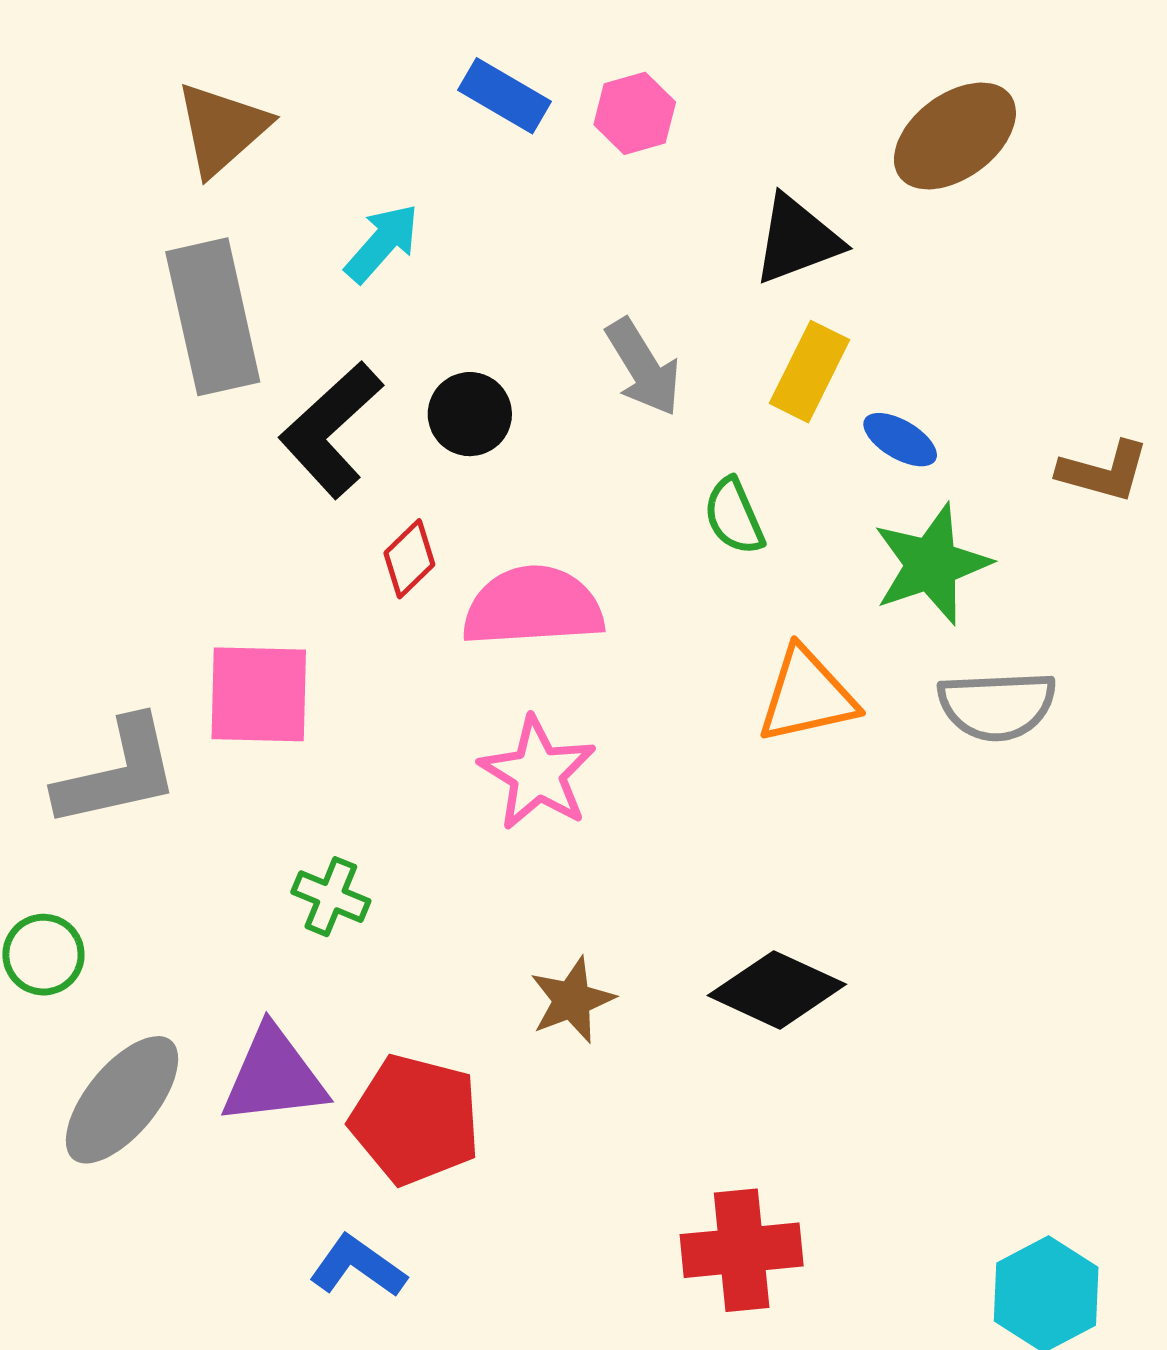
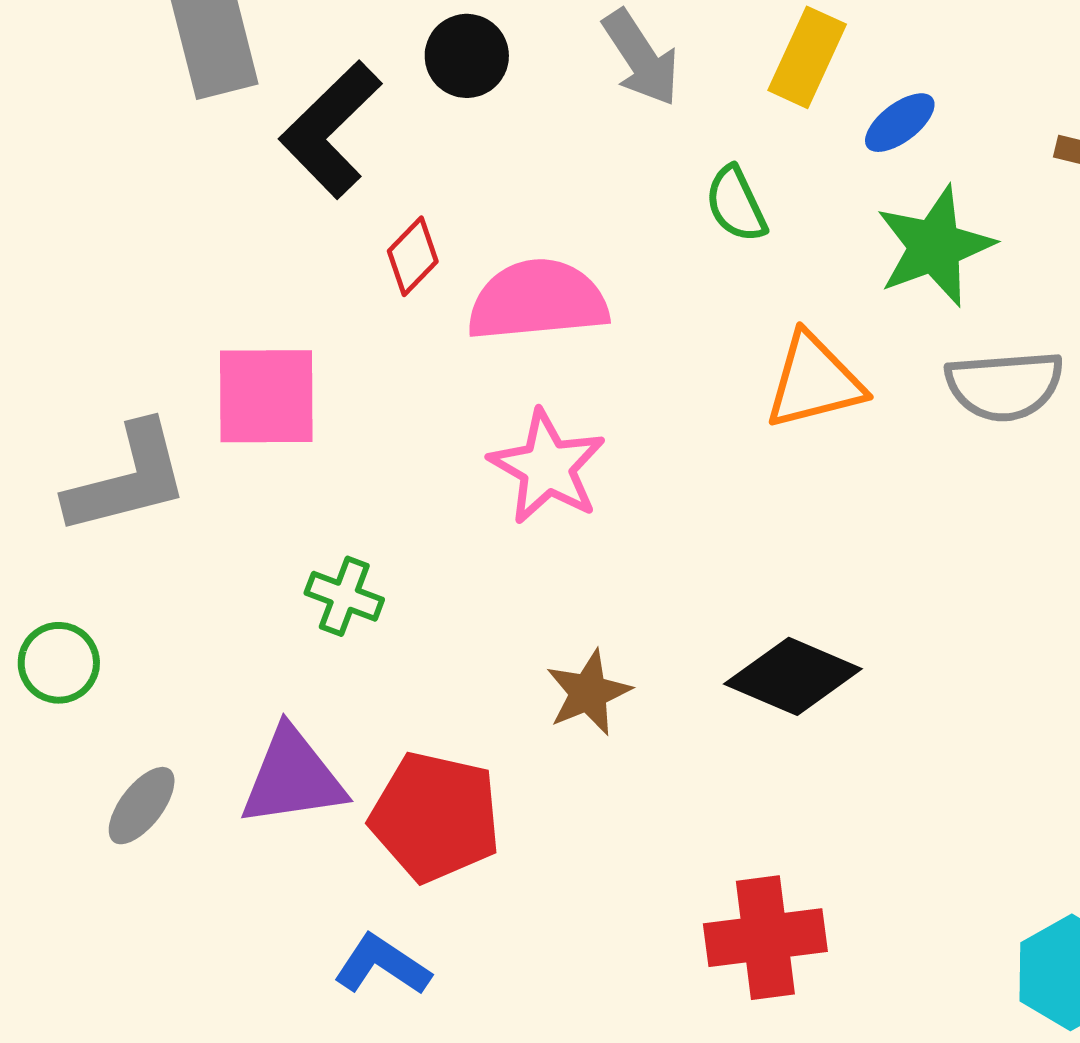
black circle: (470, 414) -> (467, 56), moved
blue ellipse: (900, 440) -> (900, 123), turned -66
gray ellipse: (122, 1100) -> (142, 806), size x0.6

